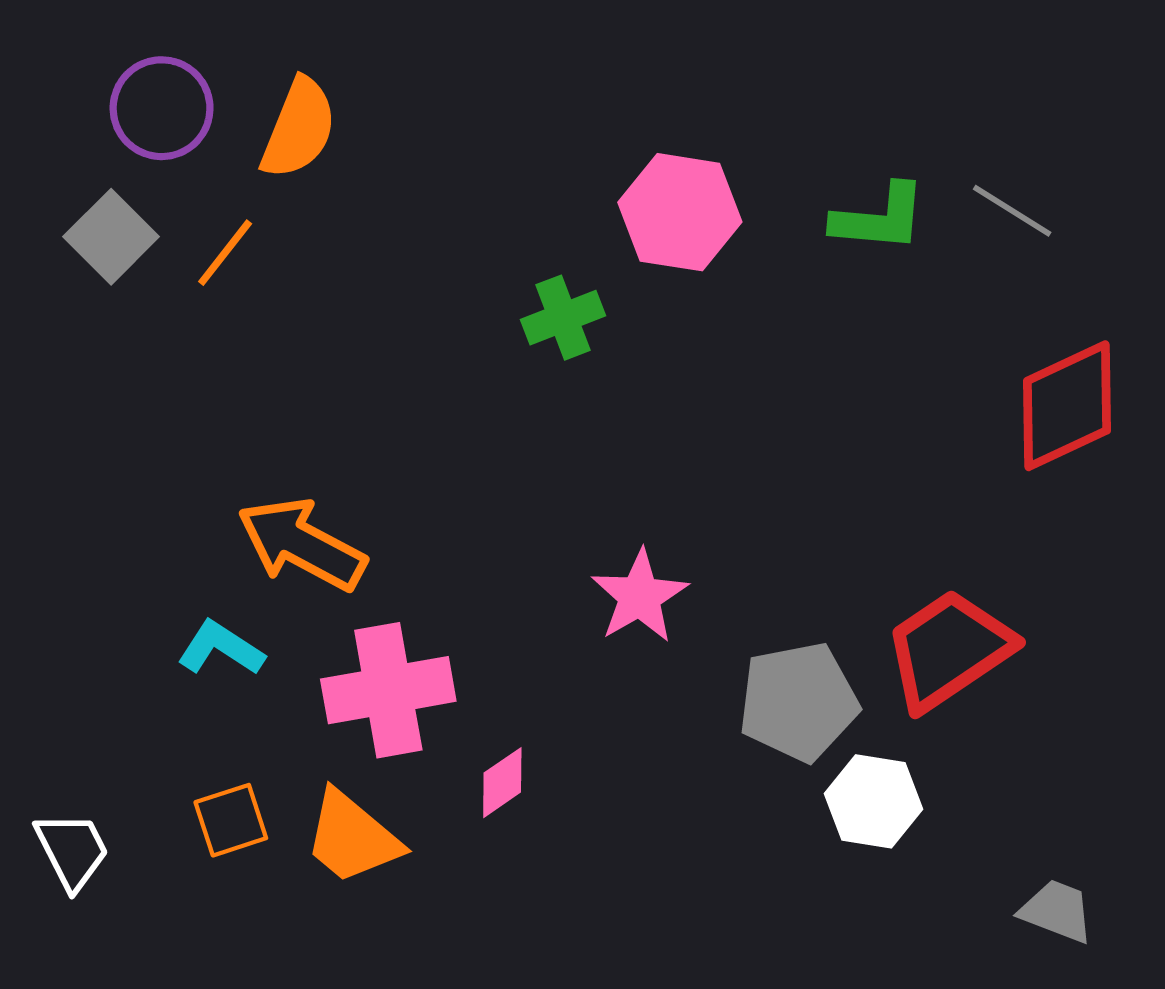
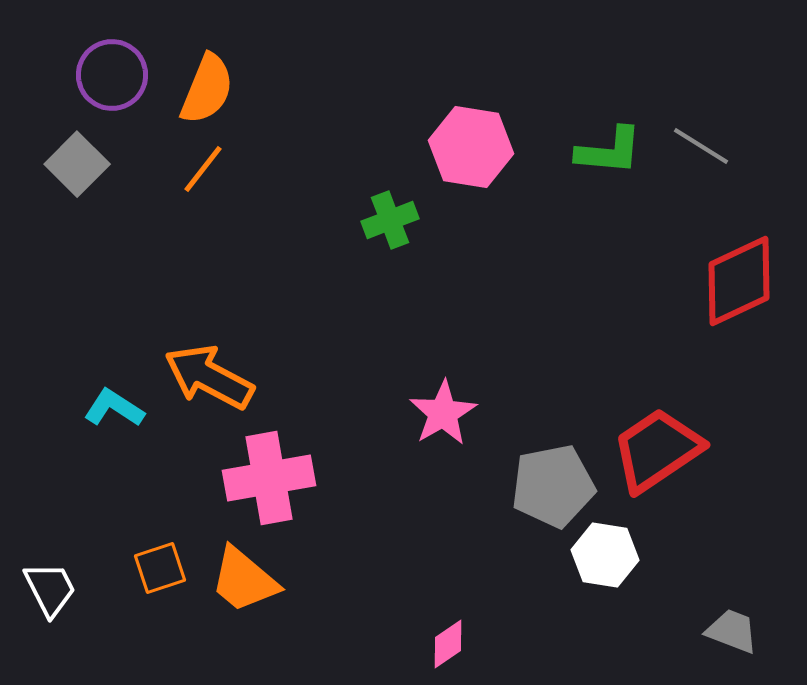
orange line: (225, 253) -> (203, 169), moved
cyan L-shape: (221, 648) -> (114, 408), moved
pink diamond: (502, 783) -> (448, 644), moved

